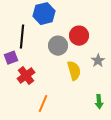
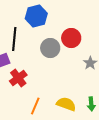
yellow semicircle: (74, 71) -> (66, 104), moved, turned -54

